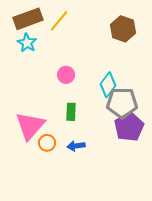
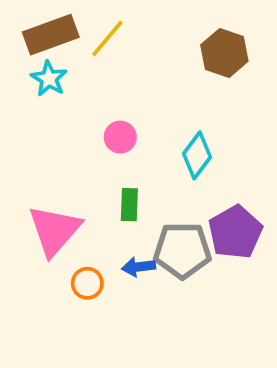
gray pentagon: (122, 103) -> (182, 250), moved
orange circle: (47, 143) -> (87, 283), moved

